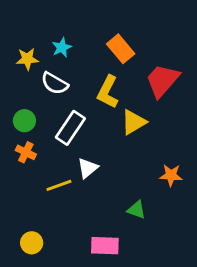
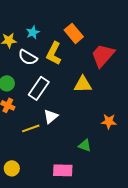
yellow L-shape: (108, 92) -> (54, 53), moved
yellow triangle: (134, 122) -> (83, 84), turned 30

